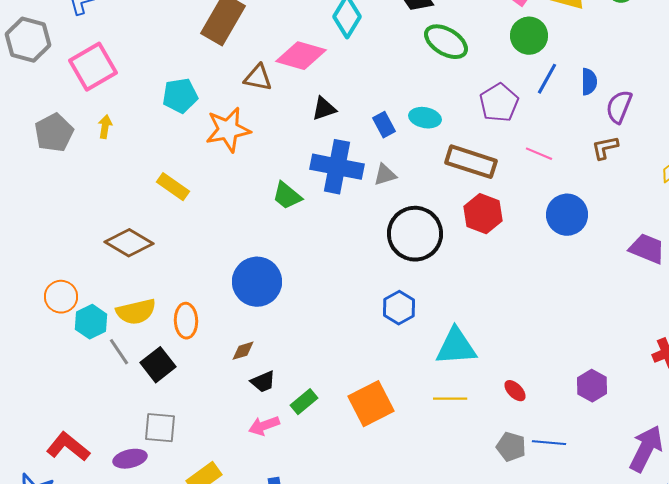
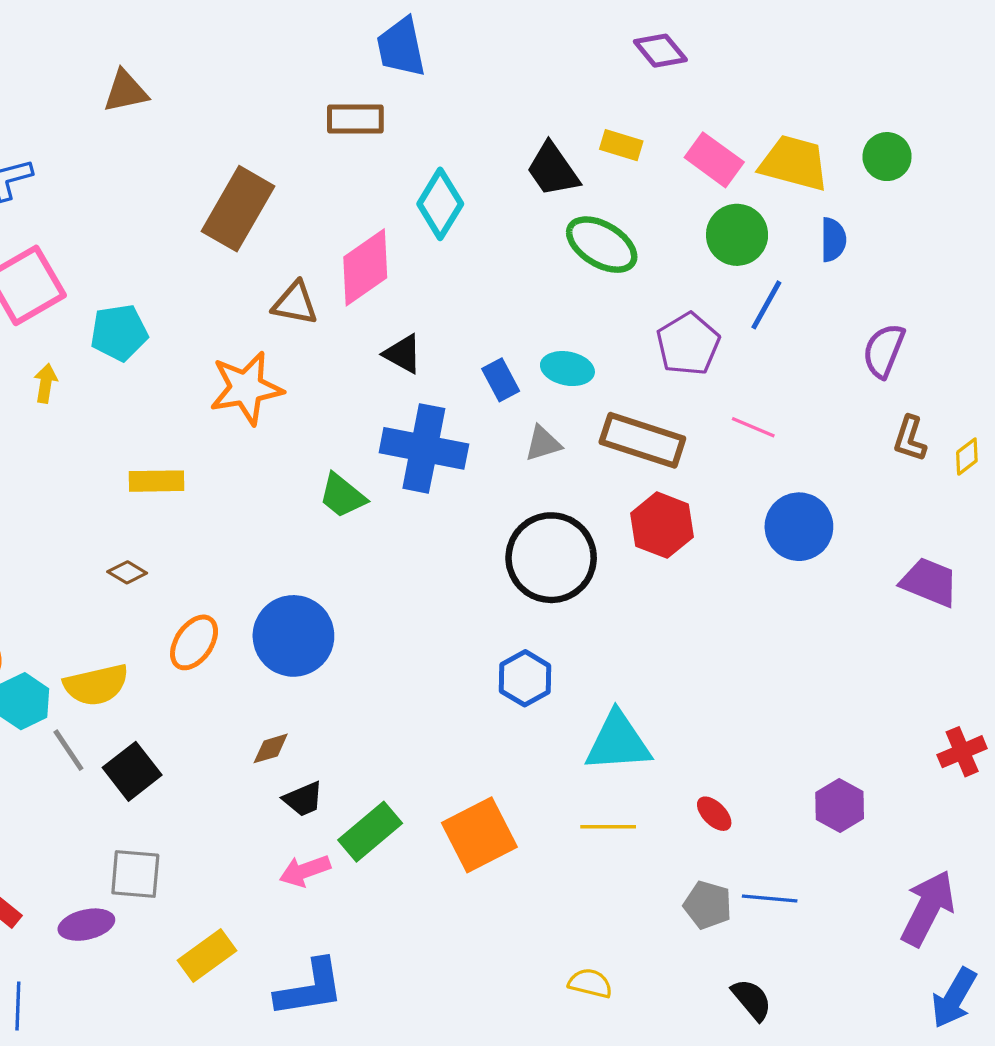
pink diamond: (301, 56) -> (365, 267), turned -51
blue semicircle: (589, 82) -> (833, 240), moved
cyan pentagon: (180, 96) -> (119, 333), moved
black triangle: (324, 109) -> (403, 354), turned 48
brown L-shape: (605, 148) -> (910, 439), moved, turned -60
gray triangle: (385, 175) -> (543, 444), moved
yellow rectangle: (173, 187) -> (157, 481), turned -36
brown diamond: (129, 243) -> (127, 572), moved, size x0.5
orange ellipse: (186, 321) -> (194, 642), moved, turned 36
green rectangle: (304, 402) -> (370, 832), size x1.4

